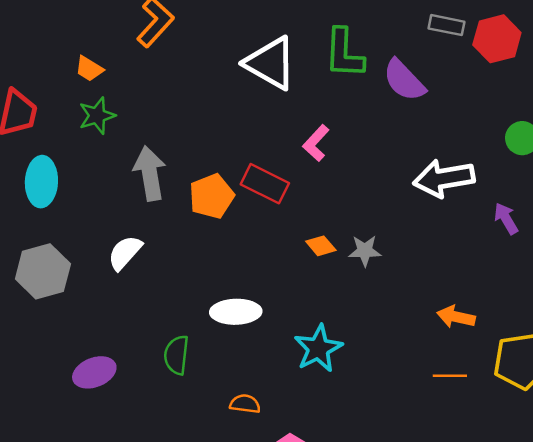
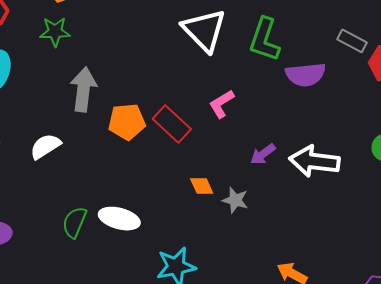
purple semicircle: (404, 80) -> (306, 75), turned -69
purple arrow: (506, 218) -> (263, 154), moved, turned -112
green semicircle: (176, 355) -> (75, 222), moved

